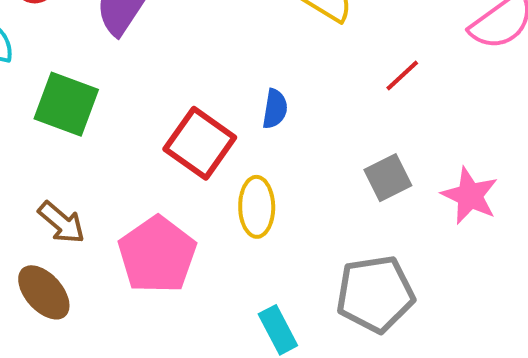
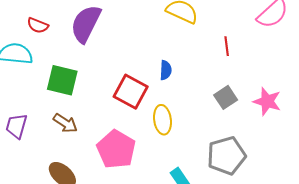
red line: (402, 76) -> (227, 46), turned -48
brown arrow: (61, 223) -> (65, 123), moved

